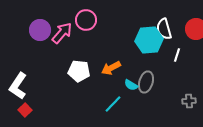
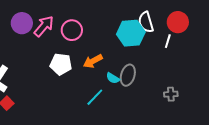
pink circle: (86, 20) -> (72, 30), moved
white line: (177, 55) -> (168, 41), moved

